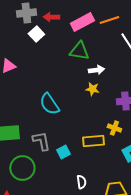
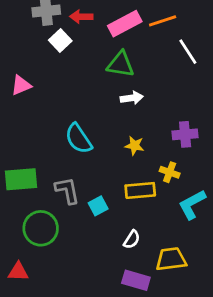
white arrow: (96, 70) -> (132, 98), moved
yellow star: (92, 89) -> (135, 146), moved
white semicircle: (81, 182) -> (132, 240), moved, turned 40

